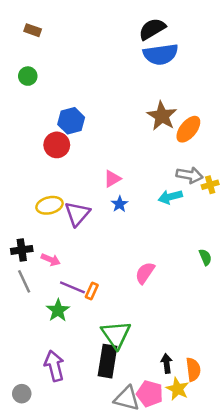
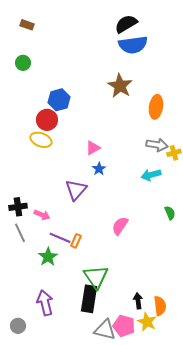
brown star: (162, 116) -> (120, 86), moved
orange ellipse: (188, 129) -> (156, 107), turned -30
cyan arrow: (170, 197) -> (151, 175), moved
yellow ellipse: (50, 205) -> (41, 140), moved, turned 35
purple triangle: (77, 214) -> (76, 190), moved

